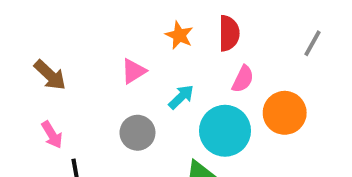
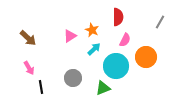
orange star: (179, 35) -> (92, 30), moved
gray circle: (137, 133) -> (73, 78), moved

